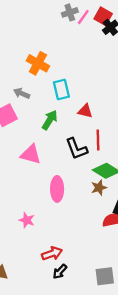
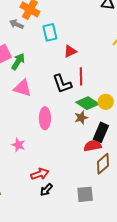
gray arrow: (22, 93) -> (16, 24), moved
red triangle: (85, 111) -> (70, 51), turned -40
green arrow: (50, 120) -> (18, 62), moved

